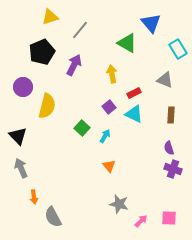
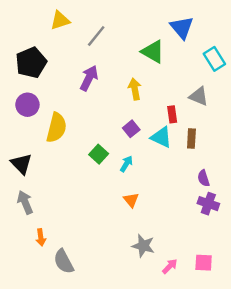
black pentagon: (42, 52) -> (31, 63), moved
red rectangle: (134, 93) -> (172, 114), moved, turned -72
brown rectangle: (171, 115) -> (191, 138), moved

